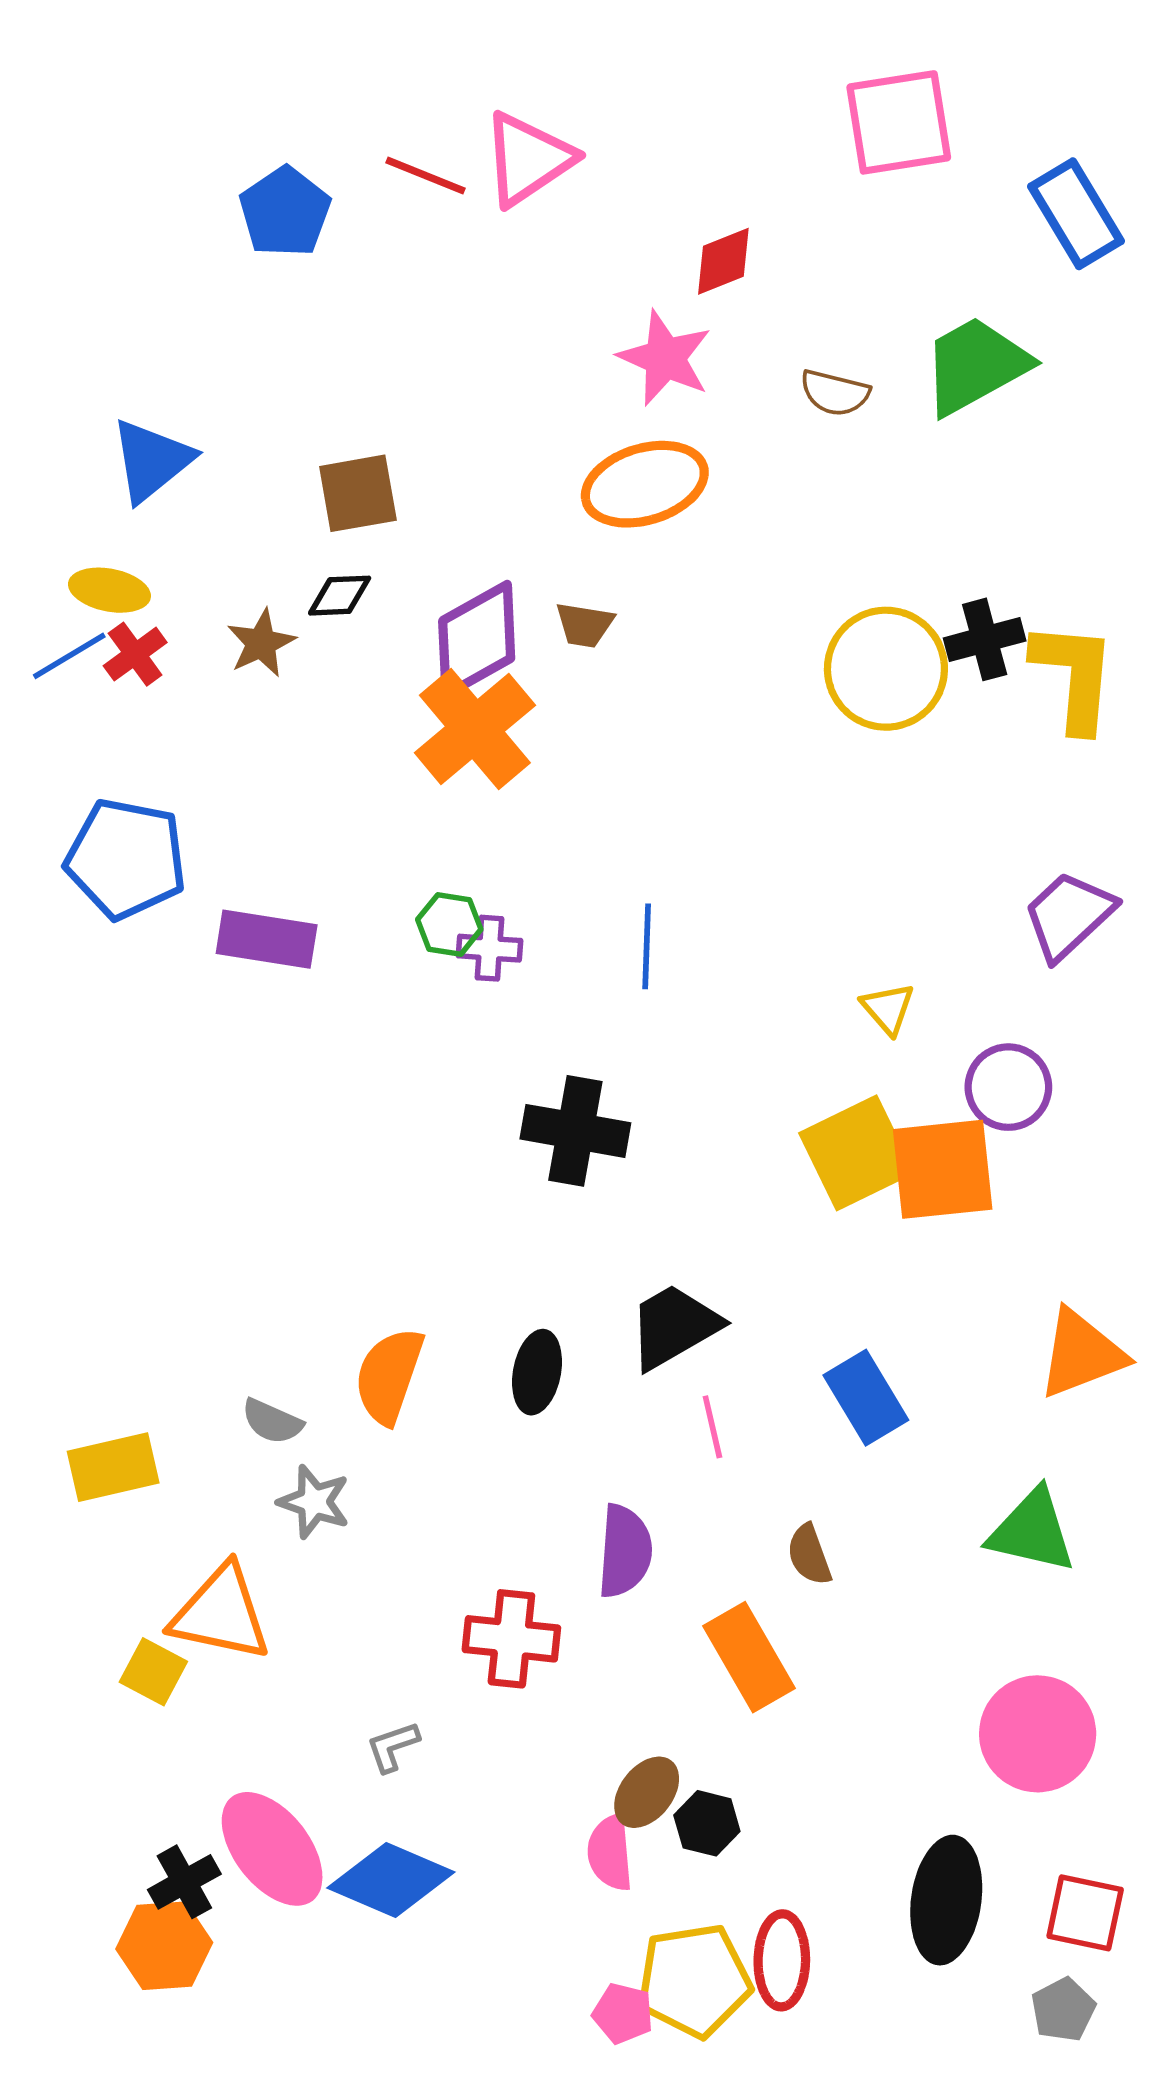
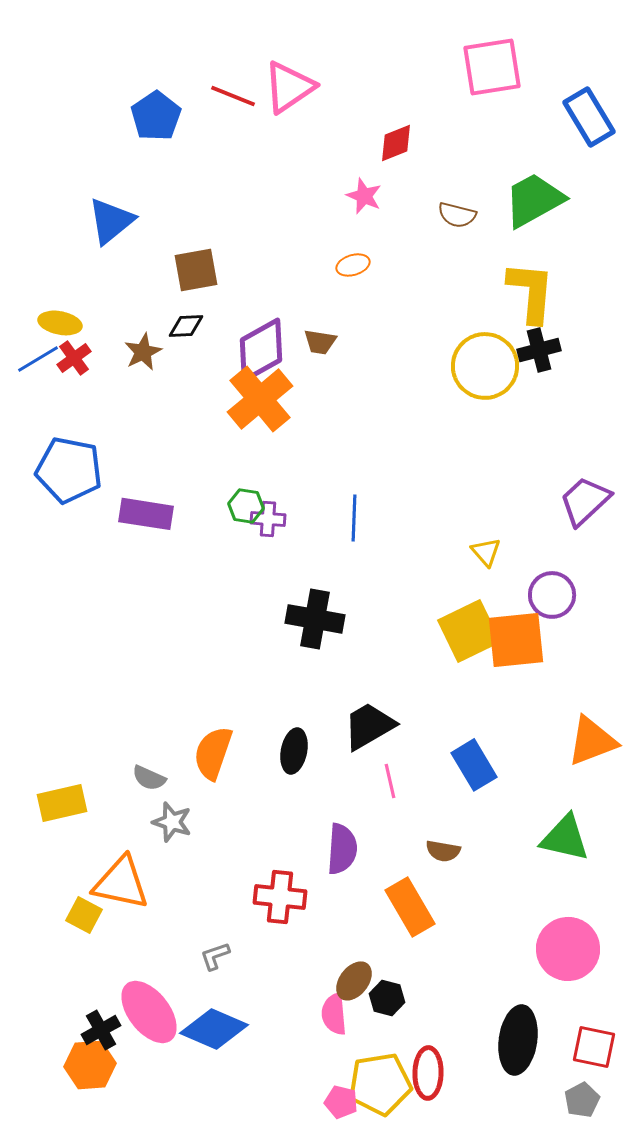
pink star: (665, 358) -> (364, 196), size x0.7
blue triangle: (152, 460) -> (111, 221), moved
orange ellipse: (645, 484) -> (353, 265), size x0.5
yellow L-shape: (1074, 676) -> (531, 292), moved
brown semicircle: (809, 1555) -> (443, 851), turned -60

